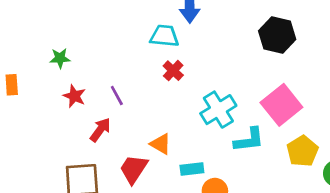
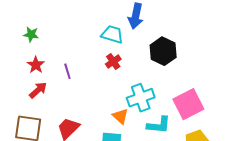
black hexagon: (277, 35) -> (163, 51), moved
red arrow: (100, 130) -> (38, 90), moved
orange triangle: (161, 144) -> (120, 116), moved

